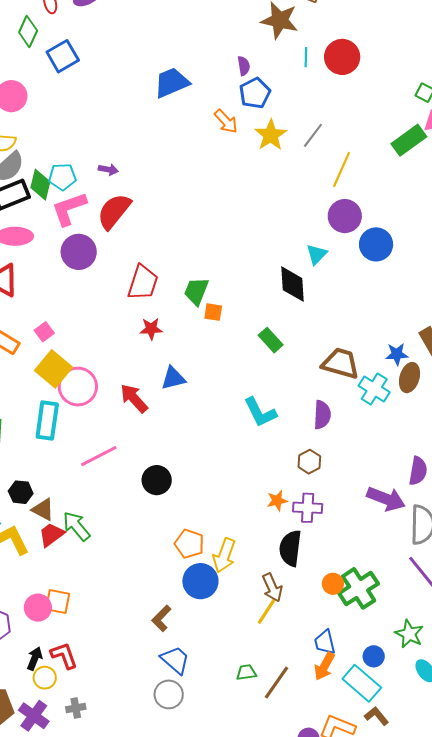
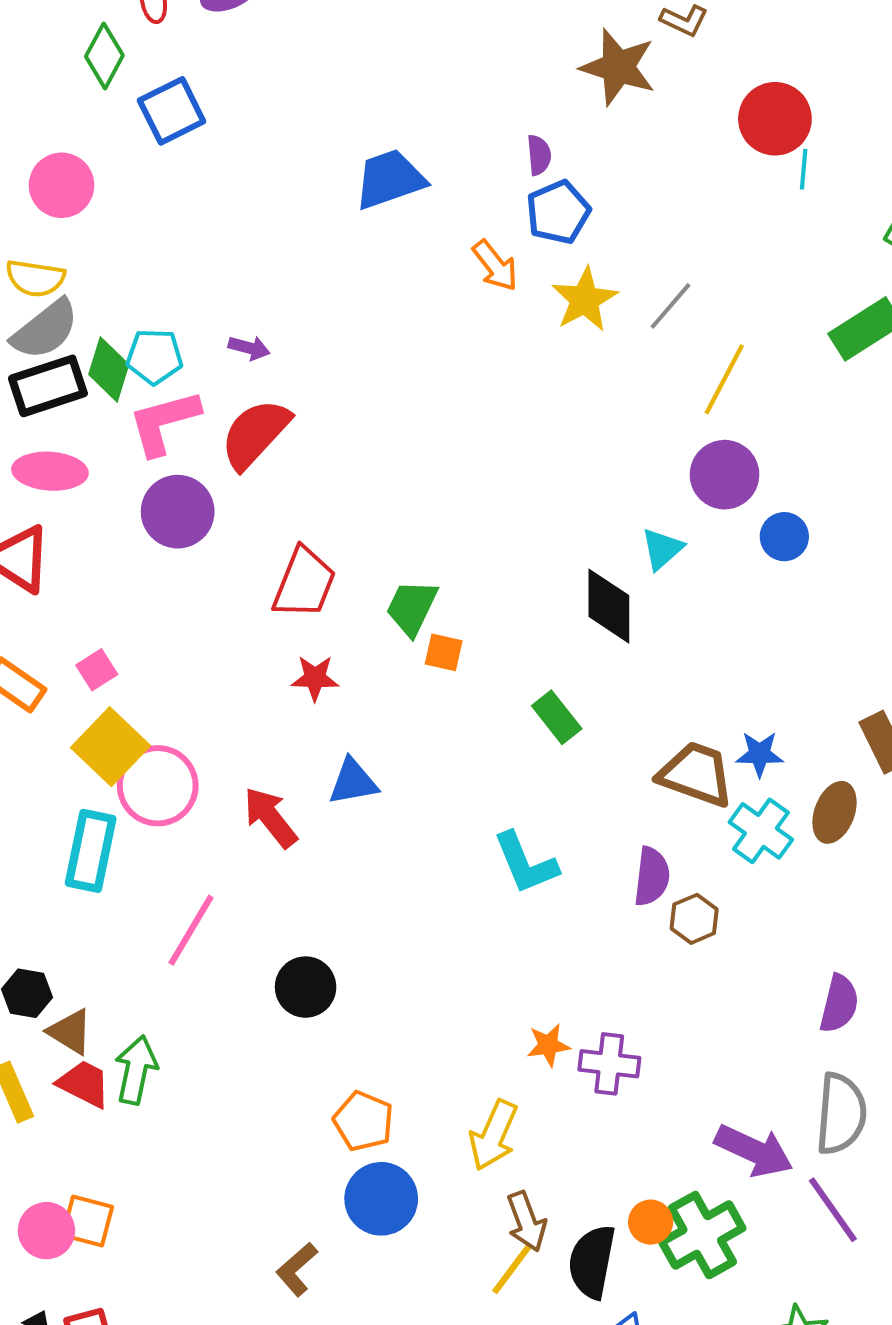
cyan line: (306, 57) -> (804, 169), moved
red circle: (342, 57) -> (775, 119), moved
blue circle: (376, 244) -> (784, 537), size x0.7
blue star: (397, 354) -> (760, 754), moved
pink line: (99, 456) -> (191, 930), turned -36
brown hexagon: (309, 462) -> (694, 919), moved
purple arrow: (386, 499) -> (754, 1151), moved
green arrow: (76, 526) -> (136, 1070), turned 48
red trapezoid: (51, 535) -> (84, 1084), turned 60
black semicircle: (290, 548) -> (592, 1262), moved
yellow arrow: (224, 555) -> (494, 1135), moved

